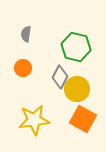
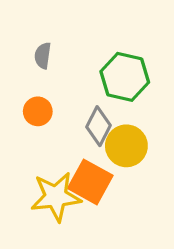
orange square: (83, 119) -> (90, 182), moved

